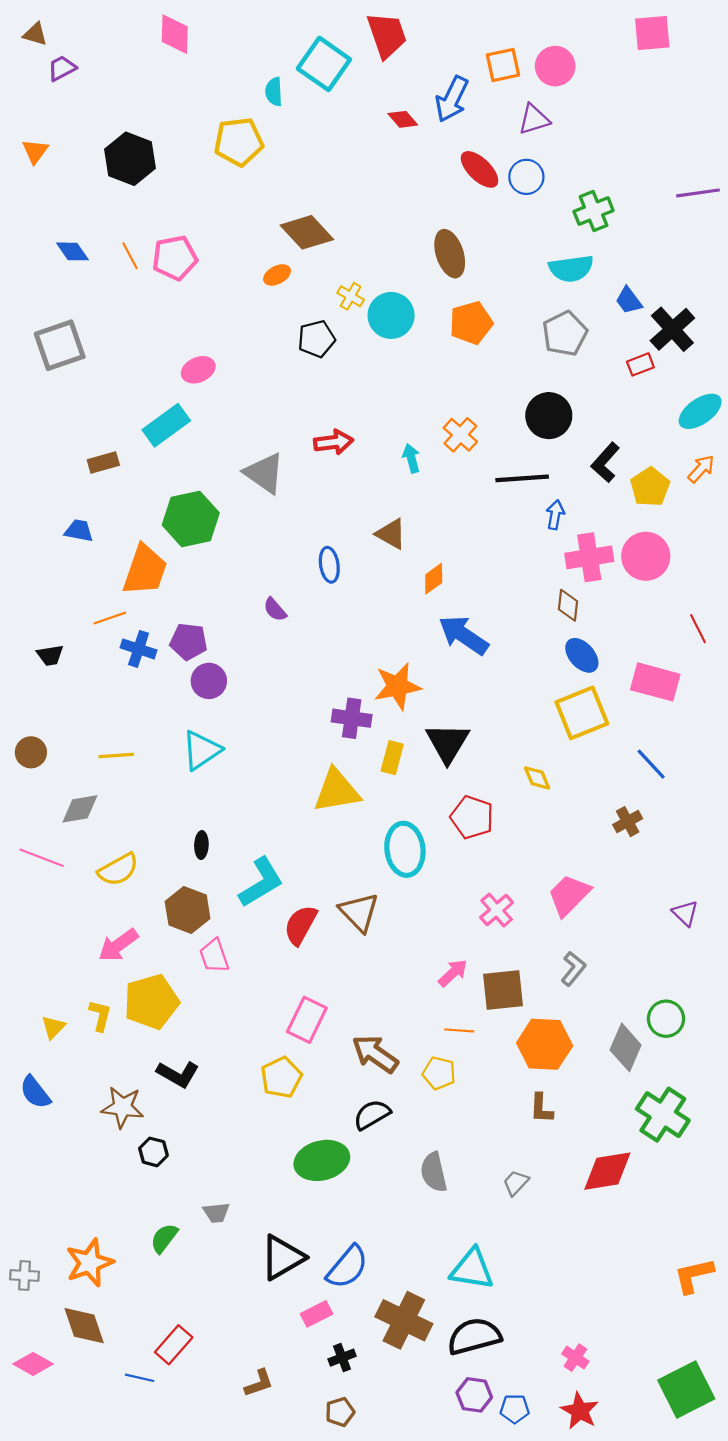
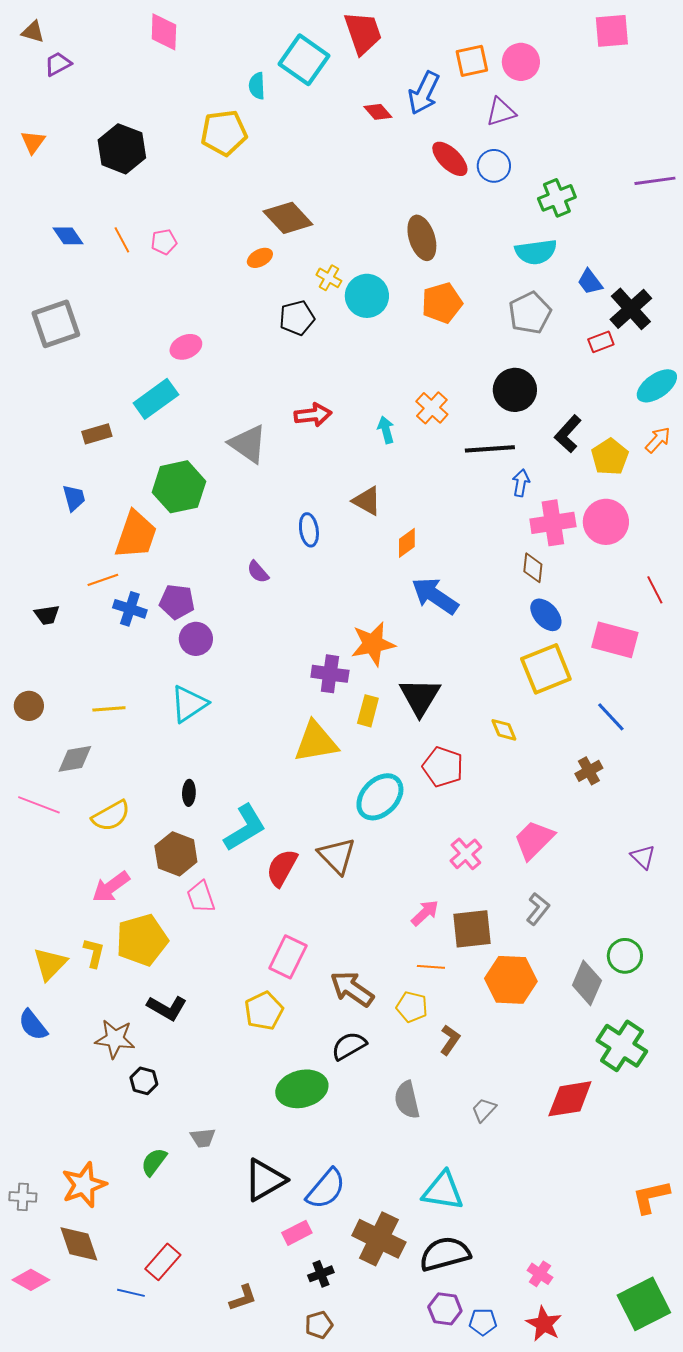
pink pentagon: (175, 258) -> (164, 242), size x0.6
blue trapezoid: (79, 531) -> (74, 498), turned 64
cyan ellipse: (405, 849) -> (380, 797), turned 51
yellow triangle: (53, 1027) -> (50, 964), size x1.5
brown L-shape: (541, 1108) -> (450, 1040), moved, turned -148

